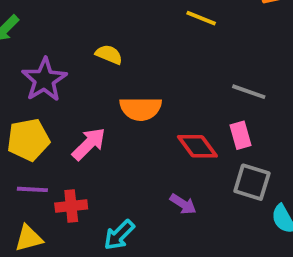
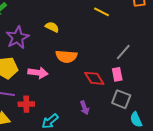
gray line: (249, 92) -> (123, 52), turned -72
pink arrow: (89, 144) -> (38, 73), turned 48
purple arrow: (183, 204) -> (85, 108), turned 32

